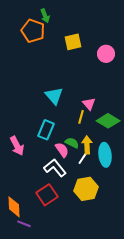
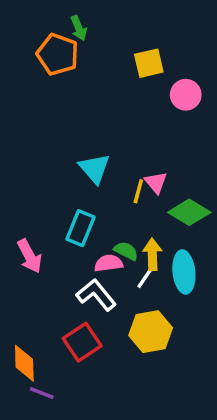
yellow square: (73, 42) -> (149, 63), moved
yellow line: (81, 117) -> (138, 191), moved
pink semicircle: (62, 150) -> (108, 263), turned -63

